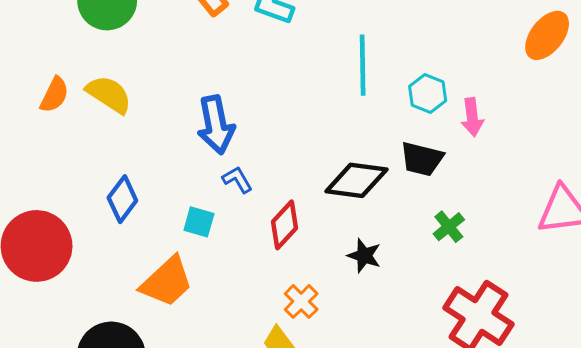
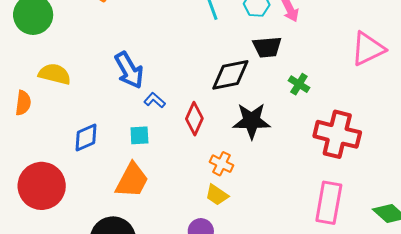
orange semicircle: (54, 95) -> (23, 103), moved
blue diamond: (122, 199) -> (86, 138), turned 48
black star: (364, 256) -> (252, 121), size x1.6

